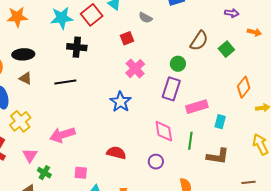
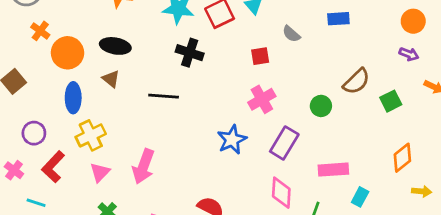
purple rectangle: (171, 89) -> (284, 143), moved
pink arrow: (62, 135) -> (143, 166), turned -65
pink triangle: (30, 155) -> (100, 172), moved

